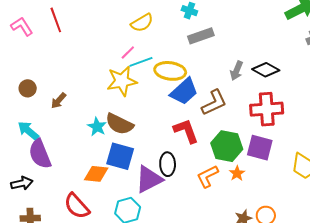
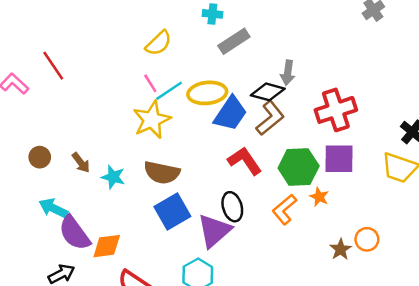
pink line: (128, 52) -> (150, 83), turned -63
black diamond: (266, 70) -> (268, 92), moved
brown arrow: (58, 101) -> (81, 163), turned -66
cyan star: (97, 127) -> (113, 177), moved
blue square: (120, 156) -> (172, 211), turned -32
orange diamond: (96, 174) -> (107, 246), moved

